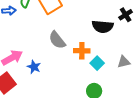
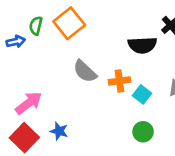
blue star: (34, 67) -> (59, 131), moved

